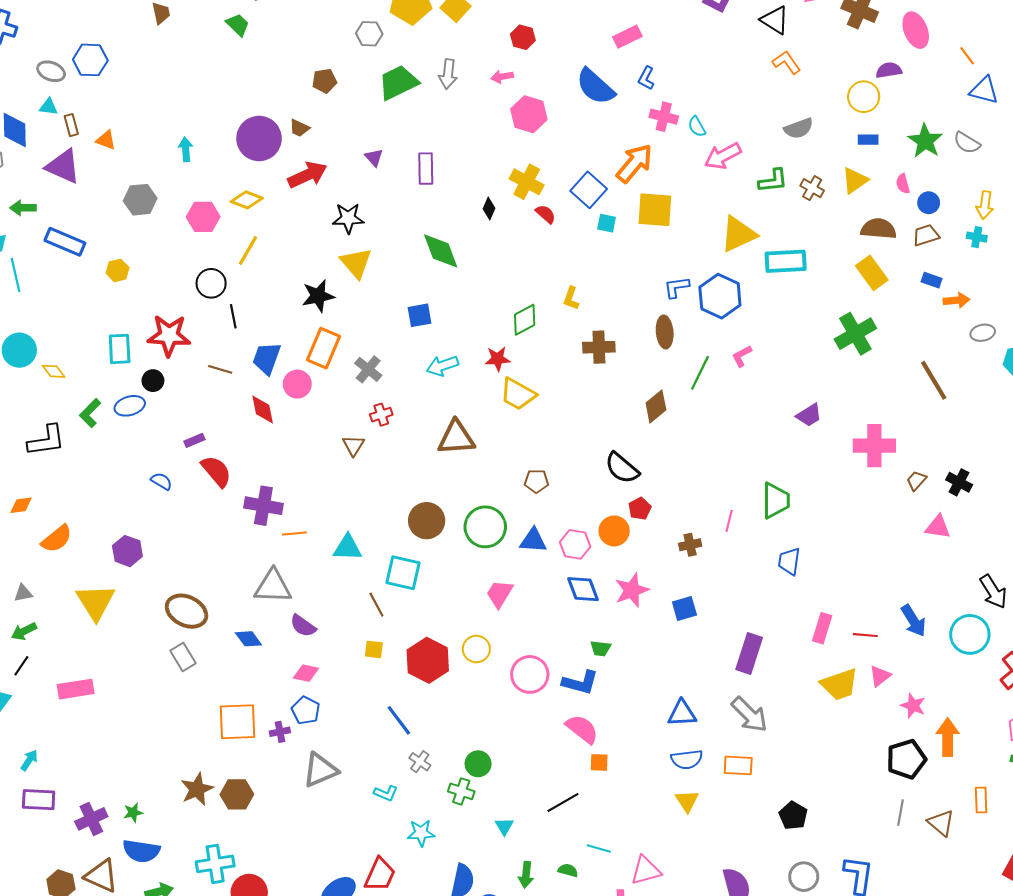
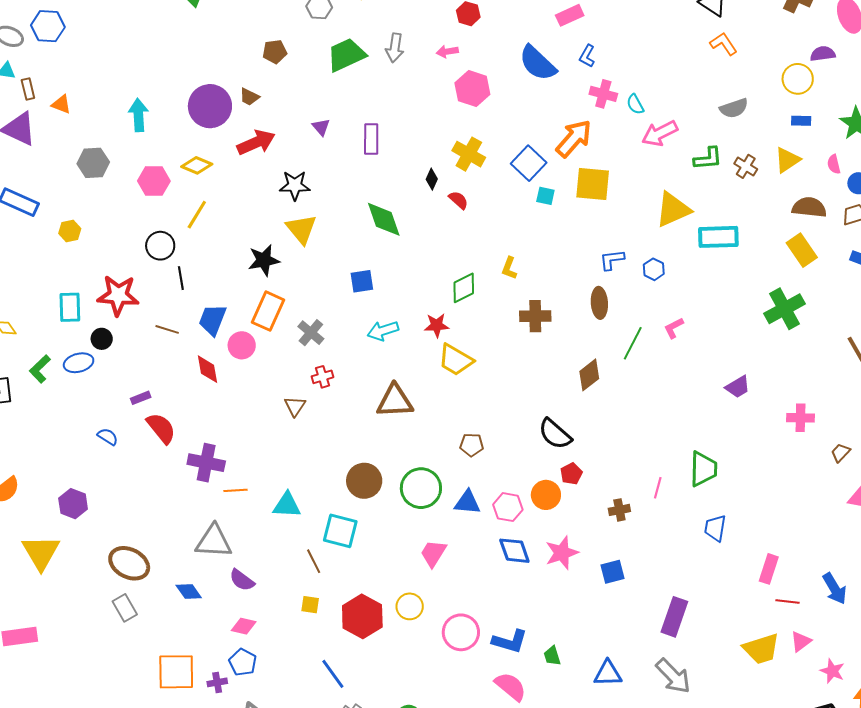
cyan arrow: (186, 149) -> (138, 115), size x1.4
red semicircle: (546, 214) -> (458, 200), moved
blue hexagon: (720, 296) -> (654, 269), size x0.5
pink cross: (874, 446) -> (800, 418), size x0.7
pink rectangle: (822, 628) -> (769, 569), moved
green trapezoid: (601, 648) -> (552, 656), moved, turned 65

